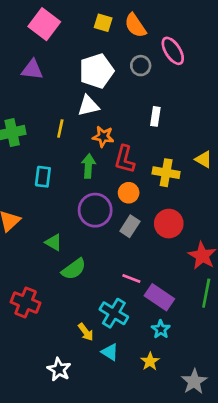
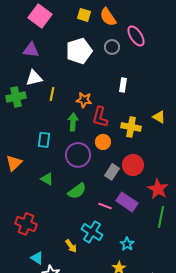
white triangle: (88, 106) -> (34, 78), moved
cyan rectangle: (43, 177) -> (44, 140), moved
gray rectangle: (130, 226) -> (112, 172), moved
green semicircle: (74, 269) -> (77, 191), moved
purple rectangle: (159, 297) -> (127, 202), moved
cyan triangle: (110, 352) -> (37, 258), moved

